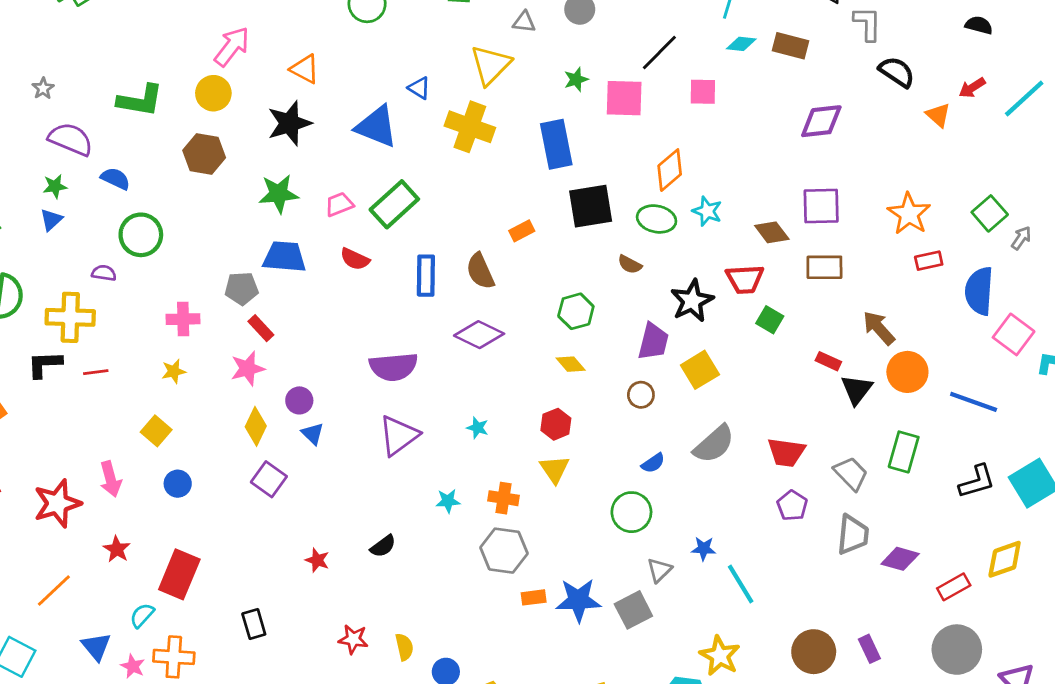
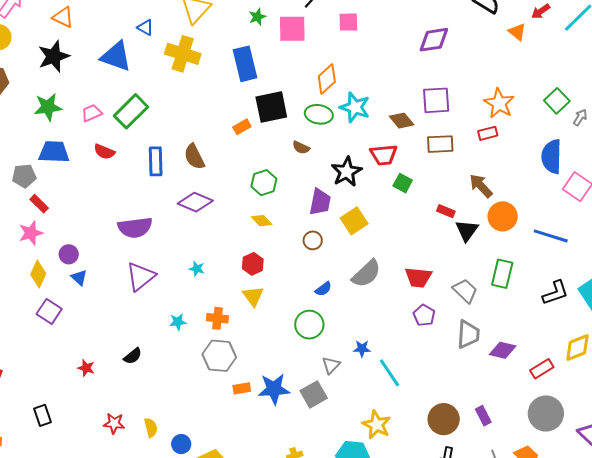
cyan star: (707, 211) -> (355, 107), size x1.4
orange rectangle: (522, 231) -> (242, 127), moved
red rectangle: (929, 261) -> (488, 133), moved

